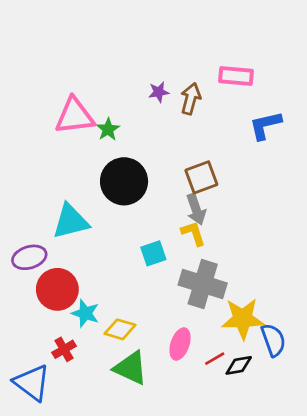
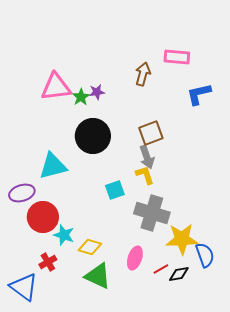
purple star: (159, 92) -> (97, 92), moved

